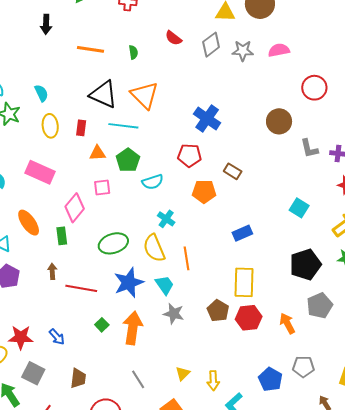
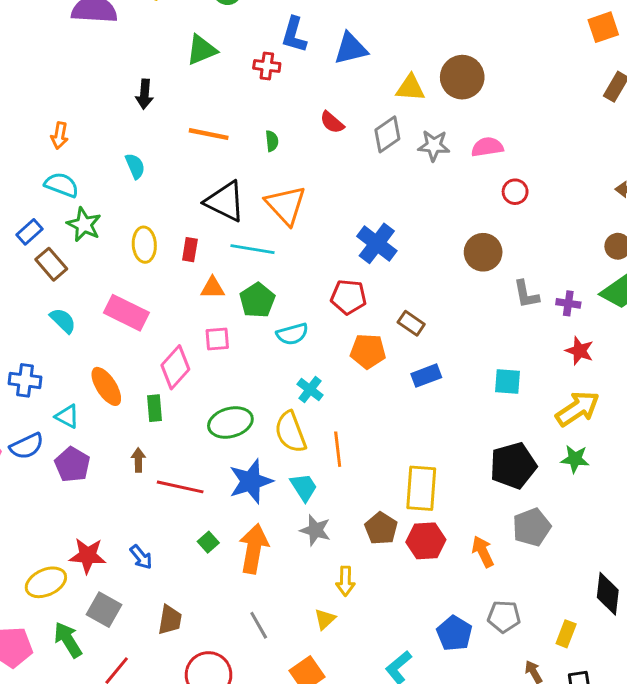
red circle: (314, 88) -> (515, 192), moved, size x0.7
cyan semicircle: (41, 93) -> (135, 166), moved
cyan square: (299, 208) -> (508, 382), turned -30
blue rectangle: (242, 233) -> (426, 376), moved
yellow arrow: (213, 381) -> (345, 581), moved

